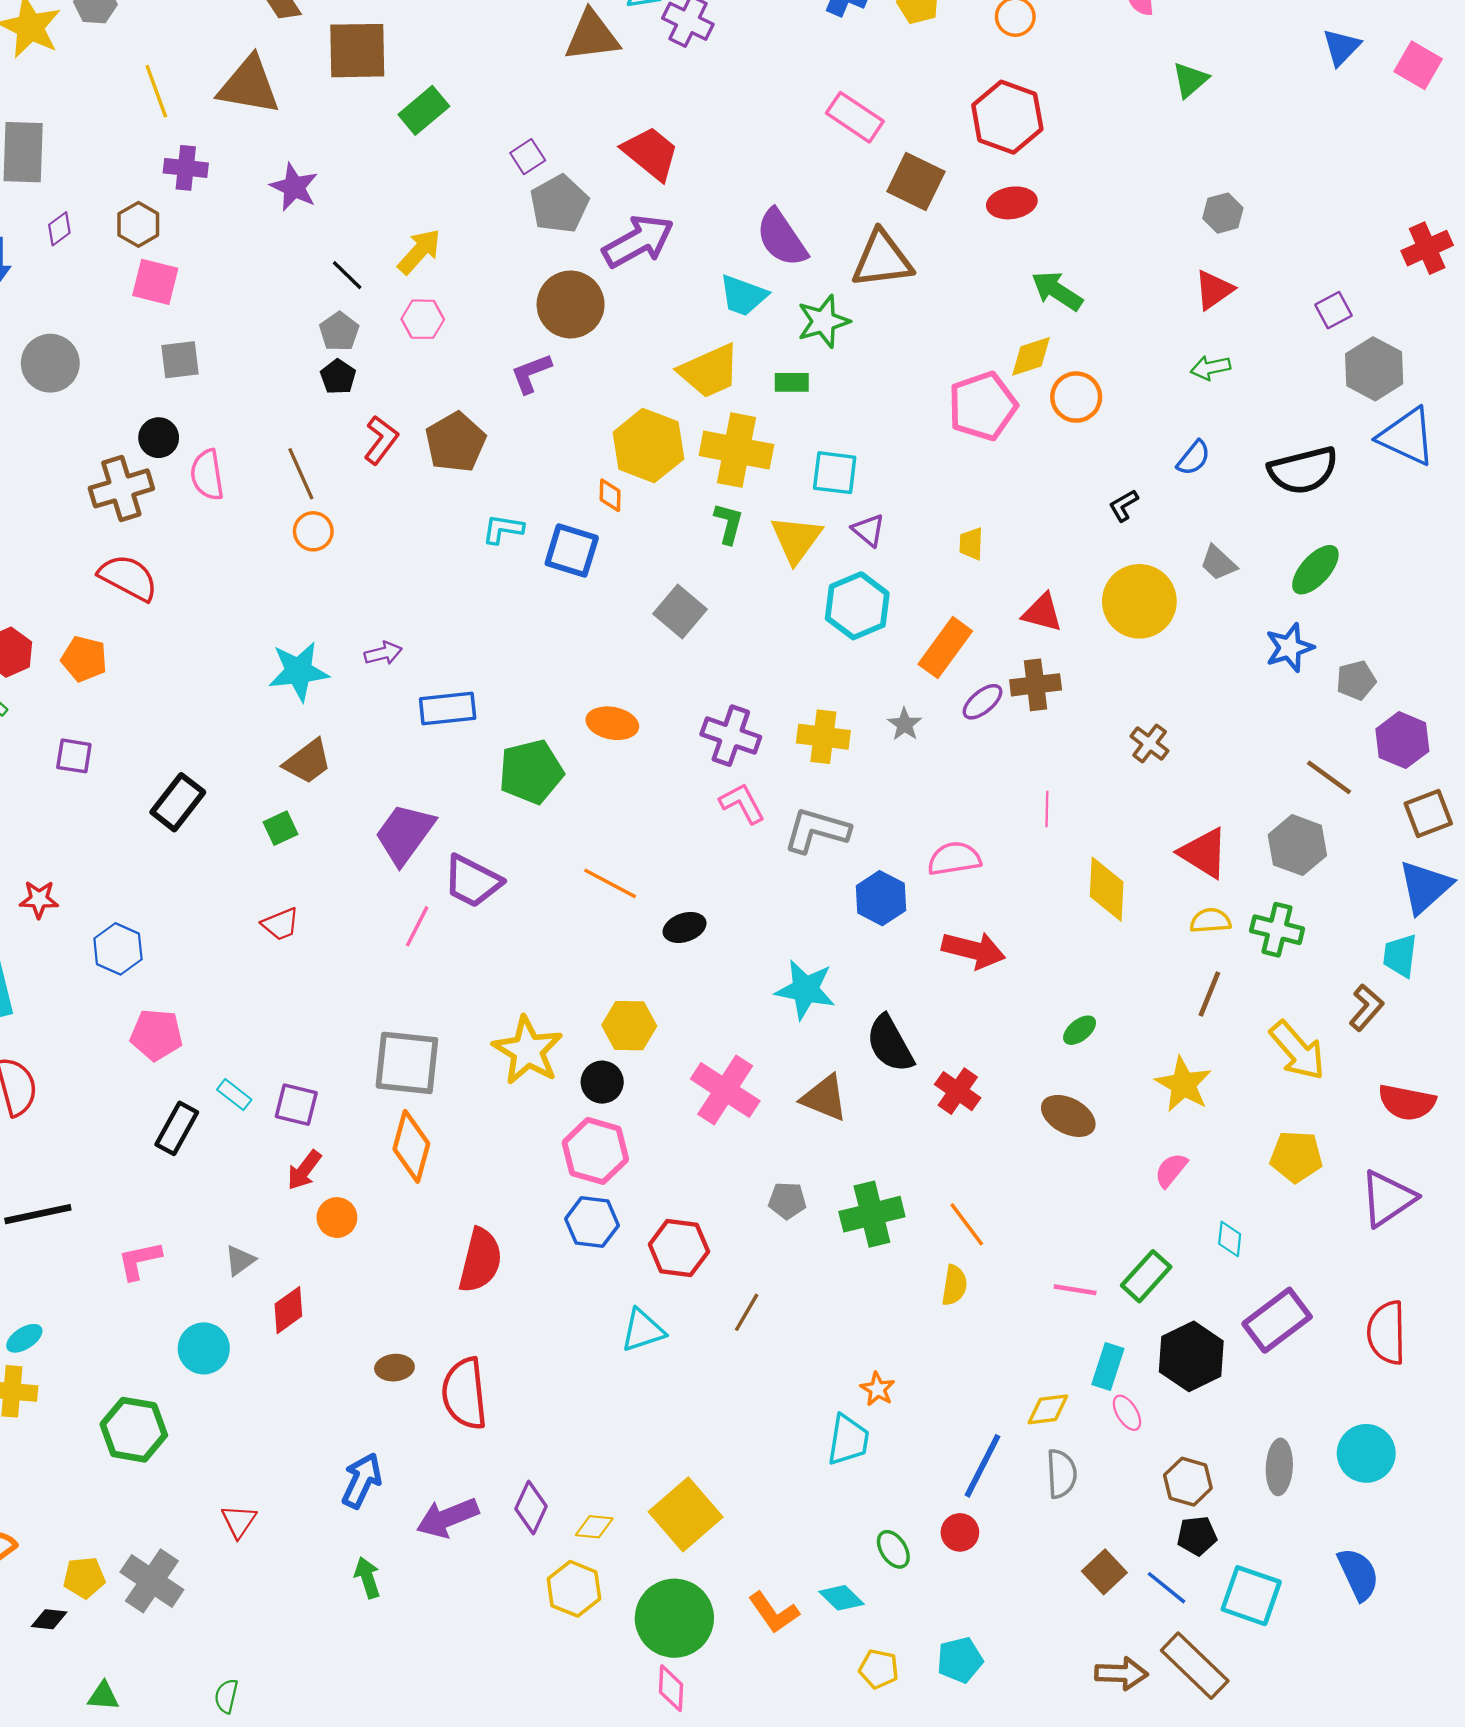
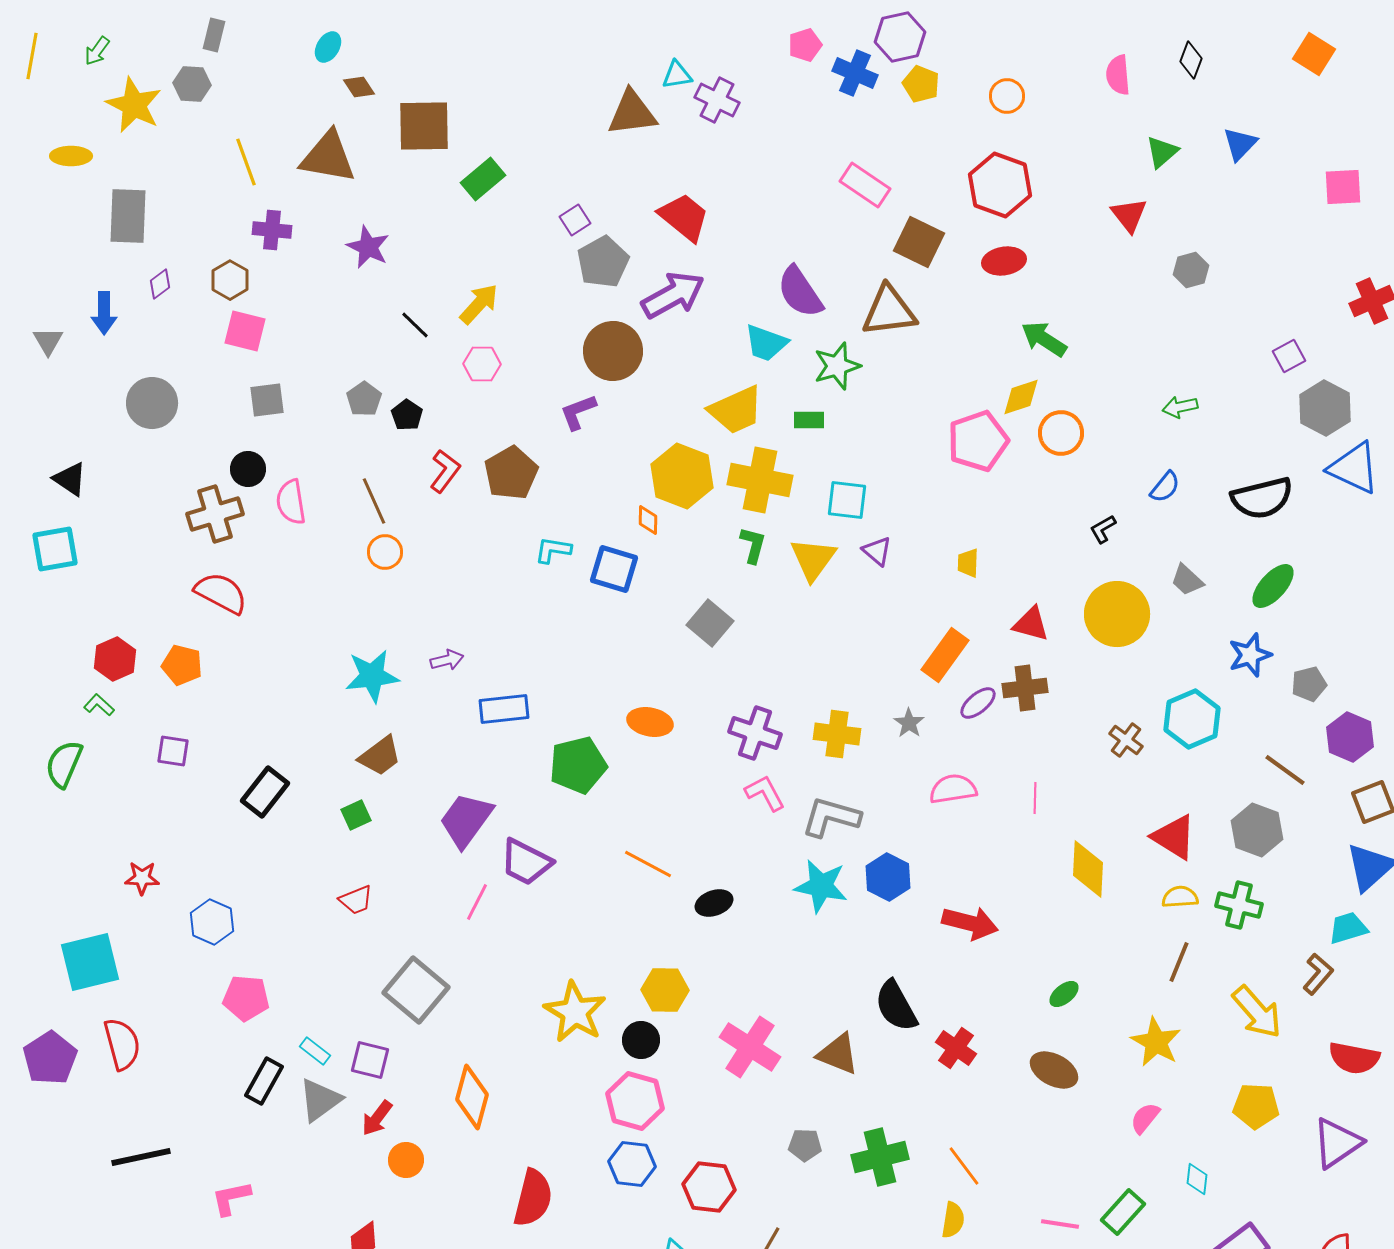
blue triangle: (1341, 47) -> (1240, 144), moved
pink square: (1418, 65) -> (1343, 187), moved, turned -33
red triangle: (1214, 290) -> (1129, 215), moved, turned -33
gray pentagon: (339, 332) -> (364, 399), moved
cyan hexagon: (857, 606) -> (1192, 719), moved
pink semicircle: (954, 859) -> (953, 789), moved
cyan trapezoid: (1400, 956) -> (1348, 928), turned 66
cyan star: (805, 990) -> (821, 886), moved
gray square: (407, 1063) -> (416, 990), moved, turned 34
gray triangle: (240, 1260) -> (320, 1100), moved, size x1.6

